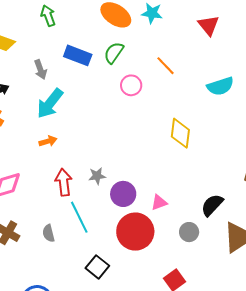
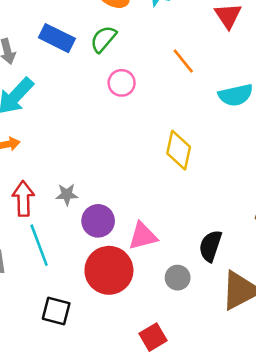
orange line: (165, 66) -> (183, 61), moved
pink triangle: (159, 202) -> (143, 236), size x1.4
black semicircle: (212, 205) -> (210, 246), turned -30
black square: (97, 267) -> (56, 311), turned -30

